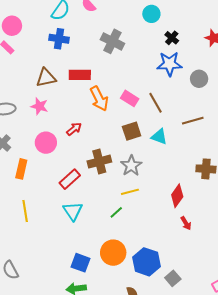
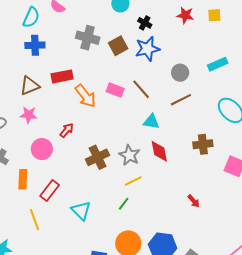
gray circle: (199, 79) -> (180, 73), moved
brown square: (132, 131) -> (118, 46), moved
red rectangle: (70, 179) -> (50, 191), moved
red diamond: (177, 196) -> (159, 151), moved, turned -35

